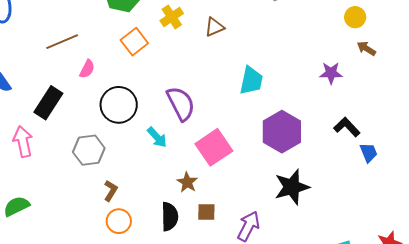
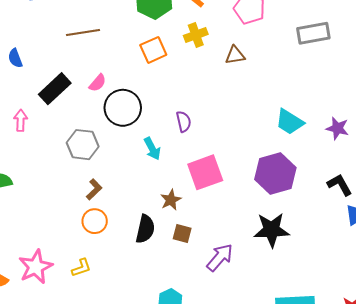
pink semicircle: (87, 69) -> (98, 83), moved
cyan trapezoid: (251, 81) -> (290, 122), moved, turned 96
purple semicircle: (181, 104) -> (184, 122), size x0.6
pink arrow: (23, 142) -> (21, 120), size x0.7

